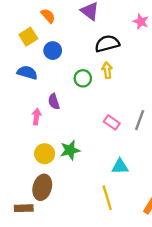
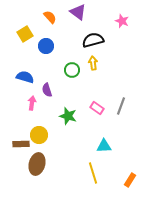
orange semicircle: (48, 16) -> (50, 17), moved
blue semicircle: (27, 73) -> (25, 77), moved
green star: (70, 150) -> (68, 116), moved, turned 30
brown rectangle: (24, 208) -> (21, 144), moved

